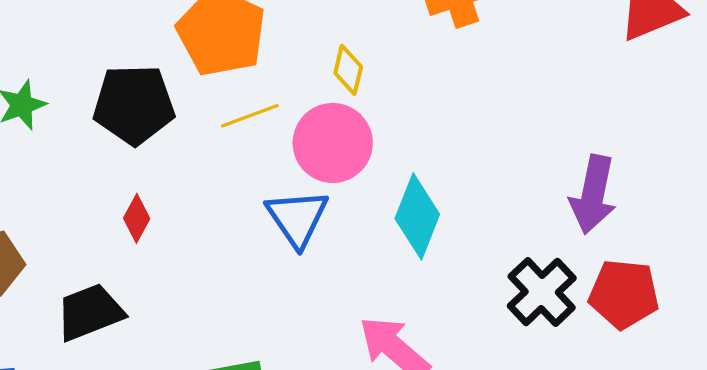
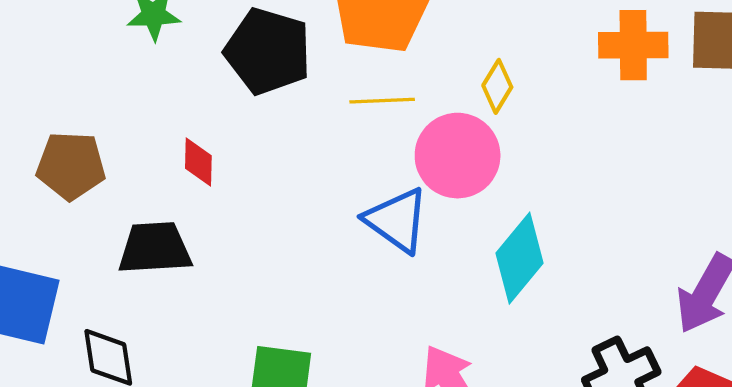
red diamond: (137, 218) -> (198, 162), moved, turned -45
blue triangle: (297, 218) -> (397, 220), turned -38

